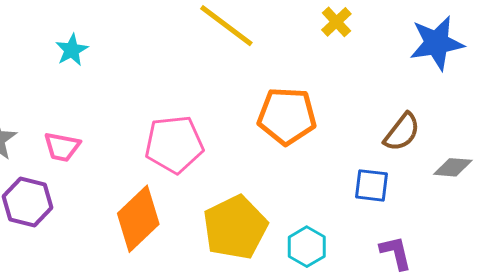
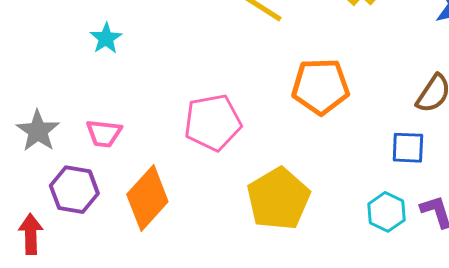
orange diamond: (138, 219) -> (147, 198), moved
cyan hexagon: (307, 247) -> (387, 212), moved

